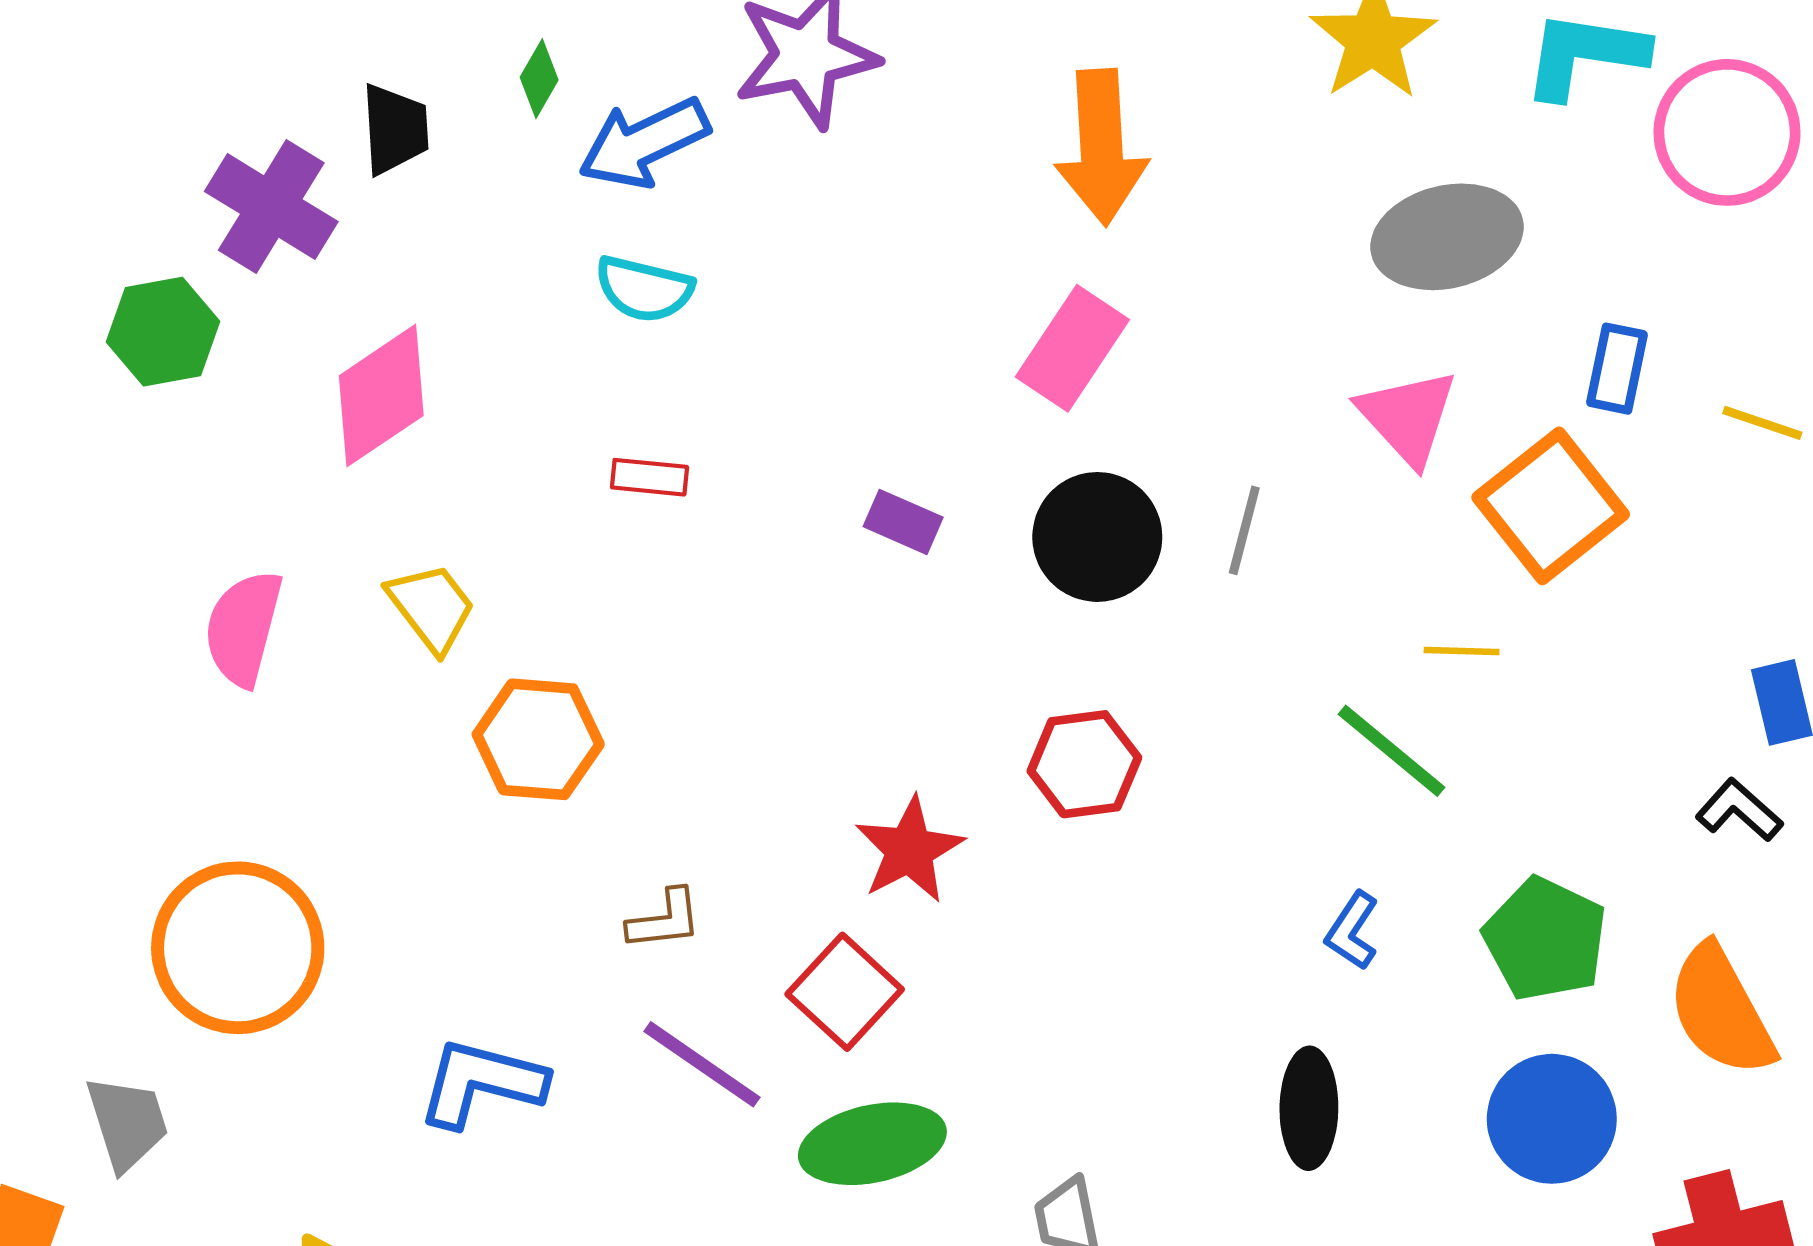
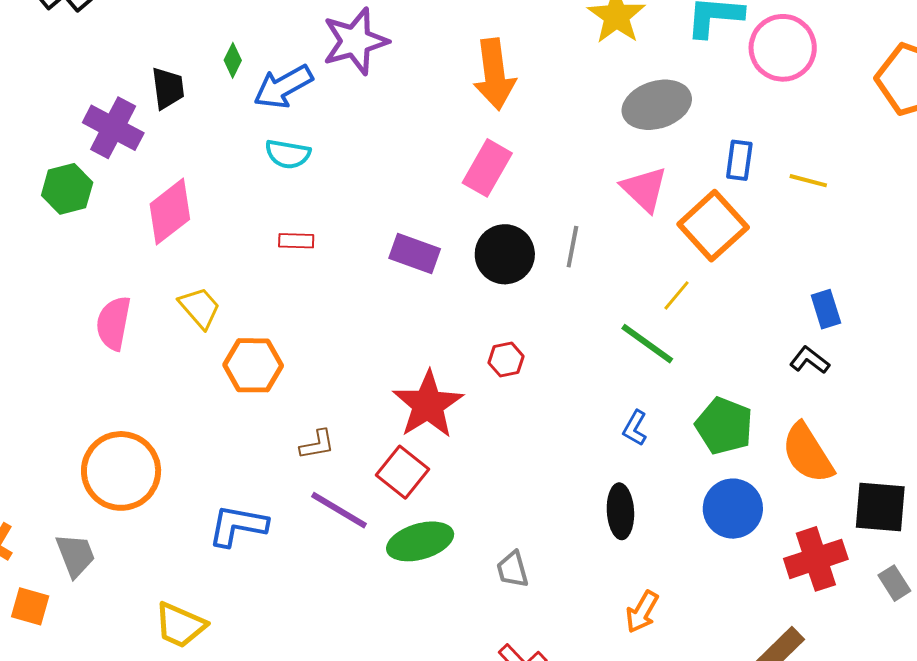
purple rectangle: (903, 522) -> (415, 253), size x1.4
yellow line: (1462, 651) -> (676, 295), turned -48
red hexagon: (1084, 764) -> (506, 360), size x0.7
red star: (909, 850) -> (428, 405), size x1.4

